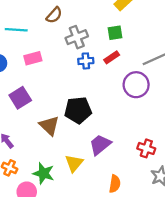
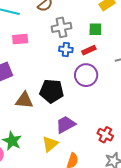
purple circle: (136, 85) -> (86, 75), moved
brown triangle: (49, 126) -> (24, 100), turned -48
yellow triangle: (74, 163) -> (50, 144), moved

